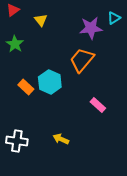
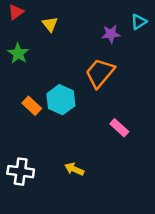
purple star: (91, 28) -> (111, 34), size x0.7

